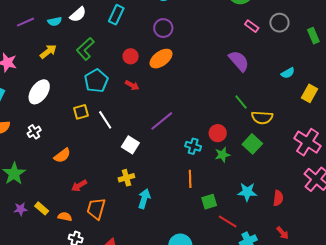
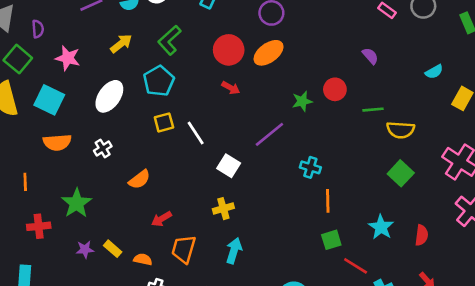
red circle: (131, 56) -> (229, 50), size x1.5
purple semicircle: (239, 61) -> (370, 56), size x0.6
cyan pentagon: (96, 81) -> (159, 81), moved
green line: (241, 102) -> (373, 110), turned -56
red circle: (218, 133) -> (335, 89), moved
green square: (252, 144) -> (401, 173), moved
green star: (222, 155) -> (302, 101), moved
orange line: (190, 179) -> (328, 201), moved
cyan star: (247, 192) -> (381, 227), turned 30
cyan arrow: (144, 199) -> (234, 251), moved

